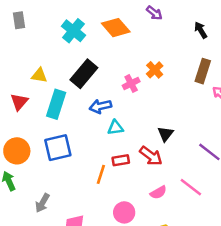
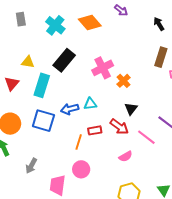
gray rectangle: (19, 20) -> (21, 19), moved
orange cross: (155, 70) -> (124, 81), moved
pink cross: (131, 83) -> (103, 68), size x1.5
blue arrow: (100, 106) -> (70, 109), moved
blue square: (58, 148) -> (43, 121), turned 30
pink line: (191, 187) -> (146, 137), moved
pink circle: (124, 212) -> (81, 169), moved

